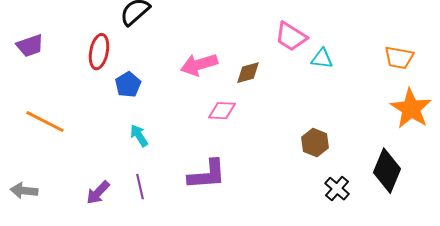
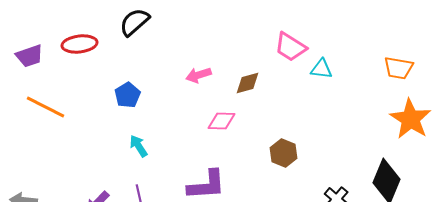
red ellipse: (99, 52) -> (80, 44), moved, turned 72
pink arrow: (199, 65) -> (198, 75), size x0.7
orange line: (45, 122) -> (46, 107), moved
brown hexagon: (315, 143) -> (284, 153), moved

